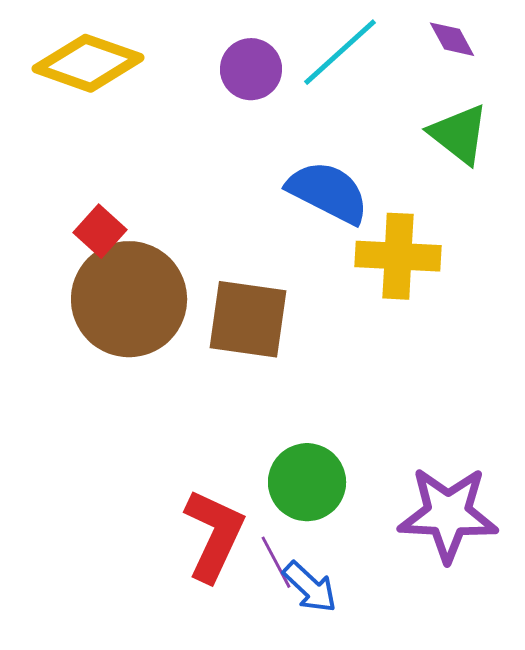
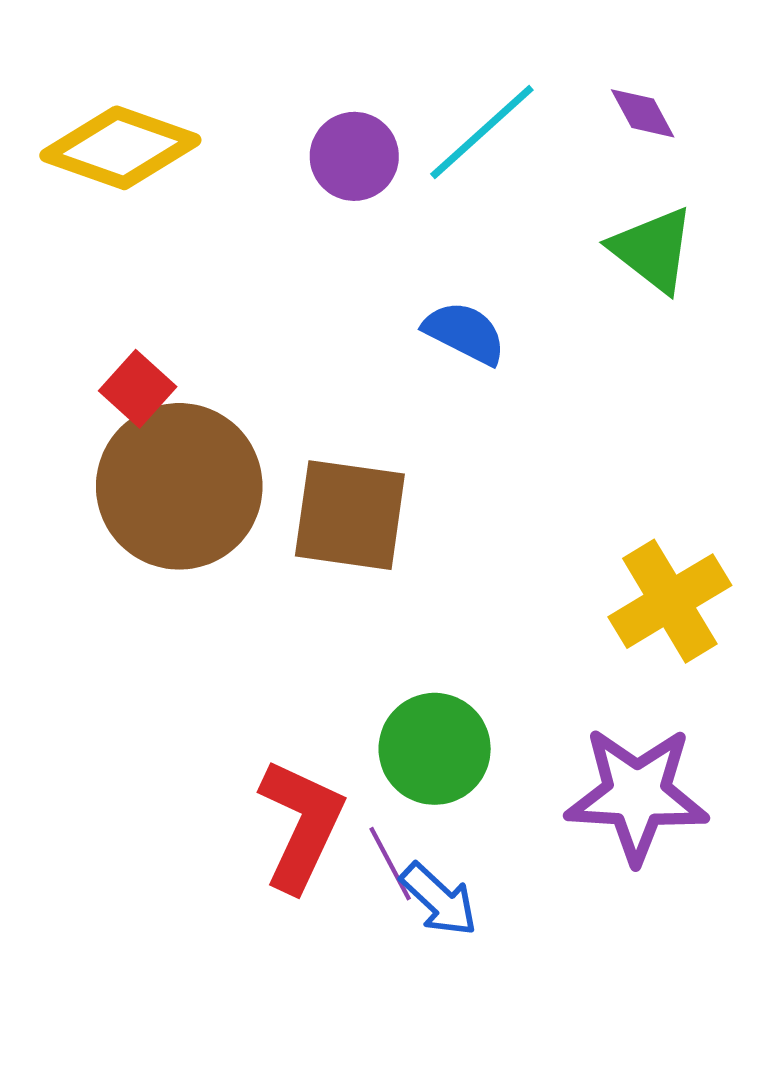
blue semicircle: (328, 192) -> (465, 333), size x0.7
yellow cross: (398, 256) -> (670, 601), moved, turned -34

